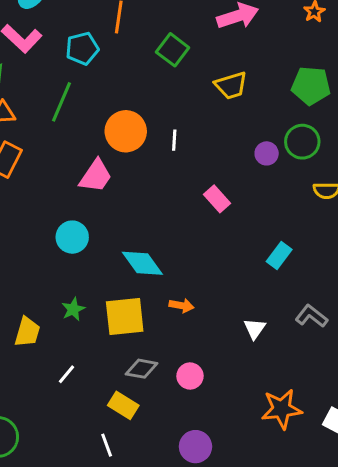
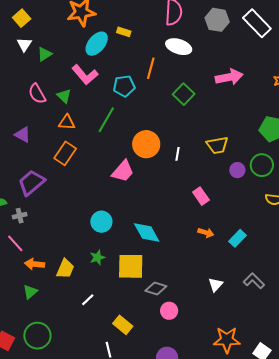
yellow trapezoid: (231, 85) -> (217, 145), moved
cyan circle: (72, 237) -> (101, 222), moved
orange arrow: (182, 306) -> (206, 233), moved
gray diamond: (142, 369) -> (156, 289), moved

